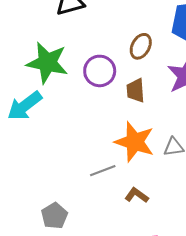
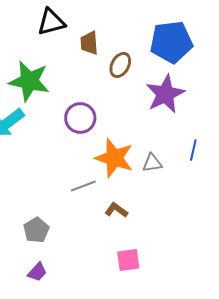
purple circle: (100, 71) -> (80, 118), moved
brown trapezoid: (136, 90) -> (89, 43), moved

